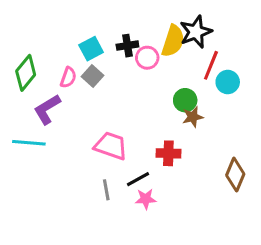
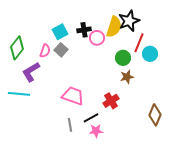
green circle: (185, 100) -> (123, 58), moved
red cross: (168, 153) -> (111, 101), turned -35

